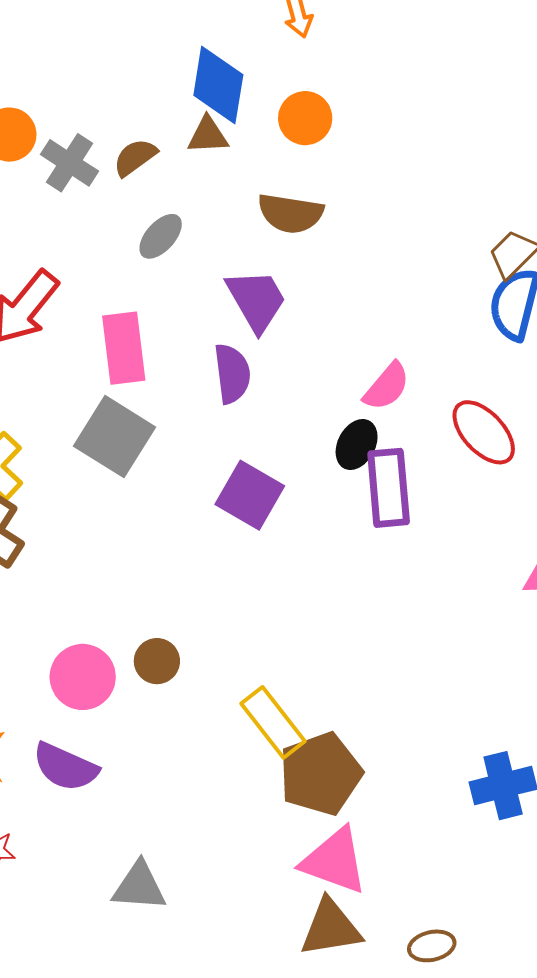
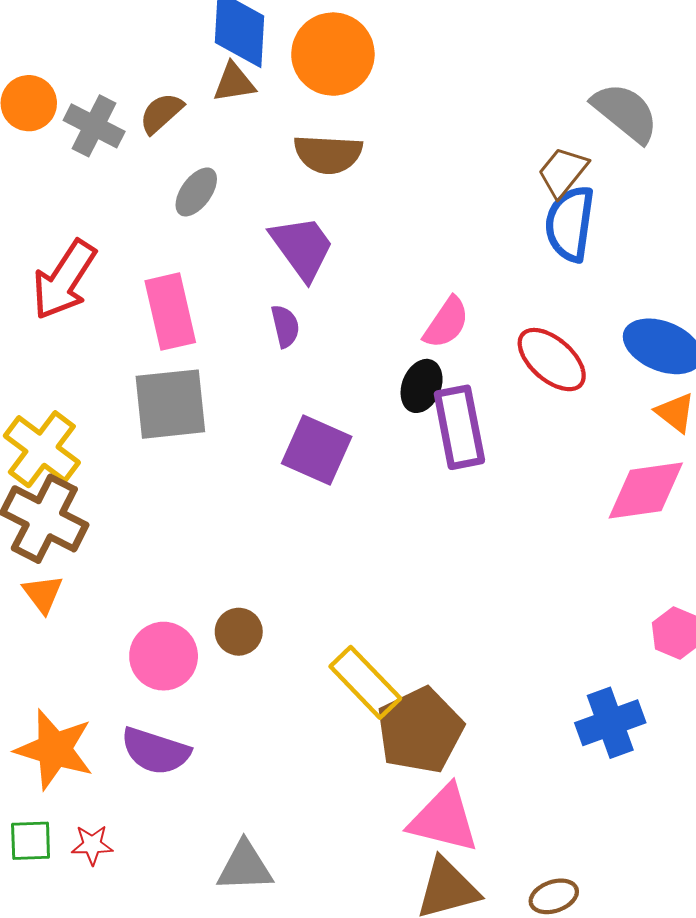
orange circle: (305, 118) -> (333, 54), size x1.5
purple semicircle: (232, 374) -> (285, 326), size x0.7
gray square: (115, 437) -> (170, 404), turned -32

